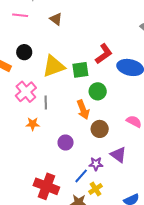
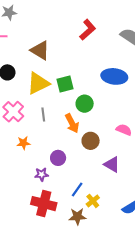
brown triangle: (56, 19) -> (40, 50), moved, size x1.5
red L-shape: (104, 54) -> (88, 30), moved
gray line: (46, 102) -> (43, 114), moved
purple star: (96, 164) -> (42, 174), moved

